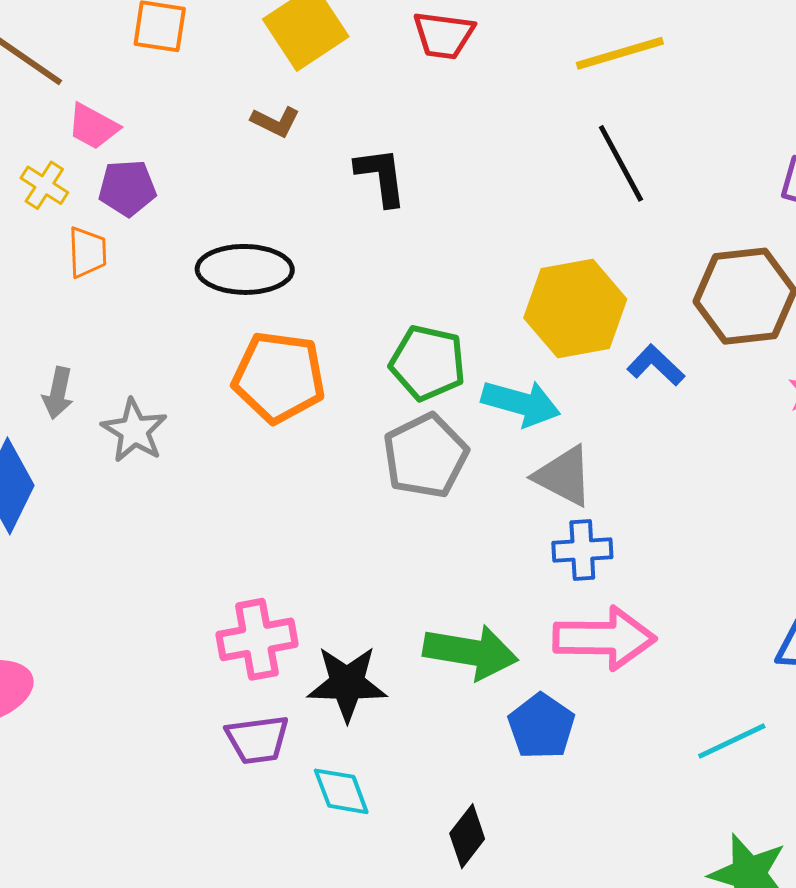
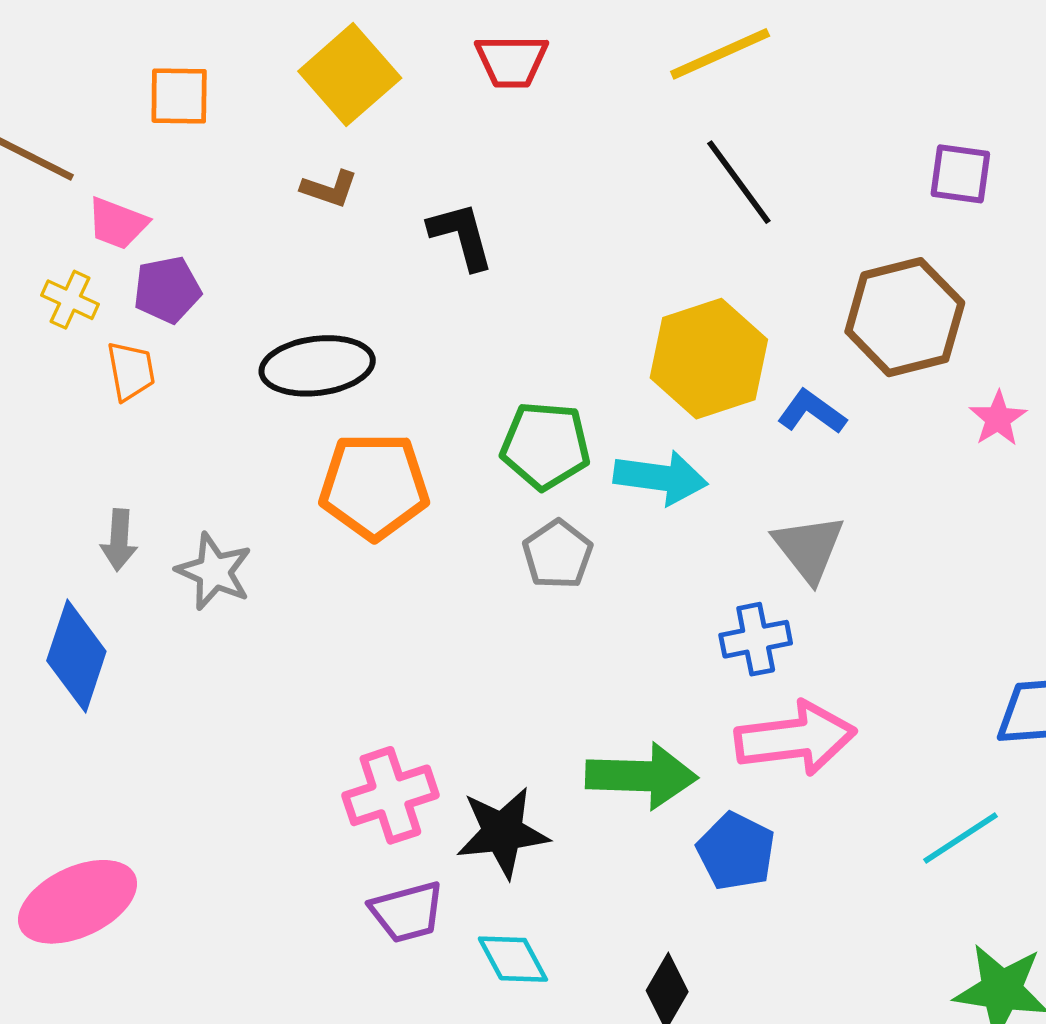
gray pentagon: (425, 456) -> (558, 554), size x0.7
gray triangle: (564, 476) -> (809, 548), moved, turned 32

